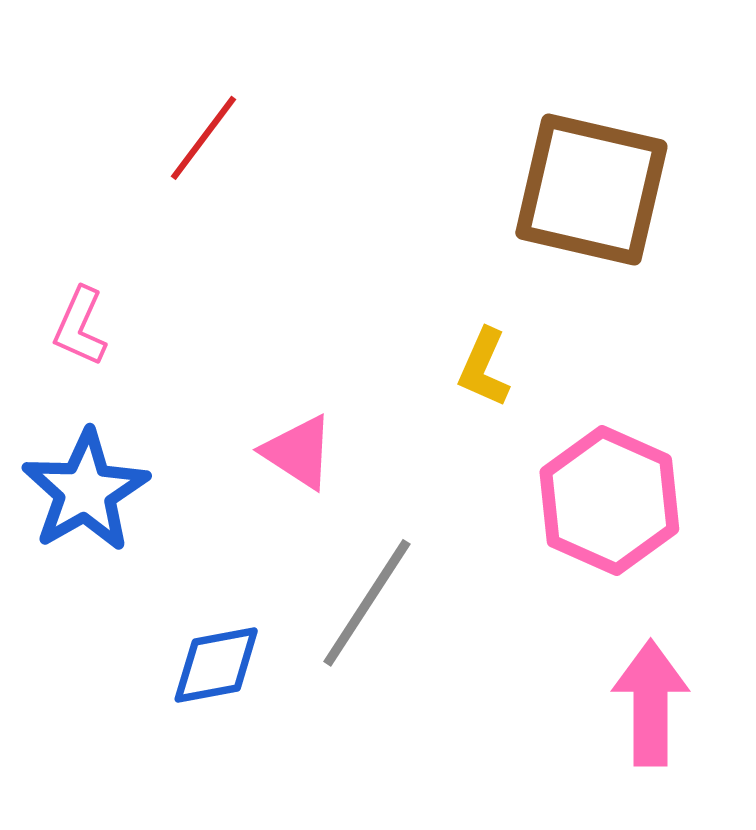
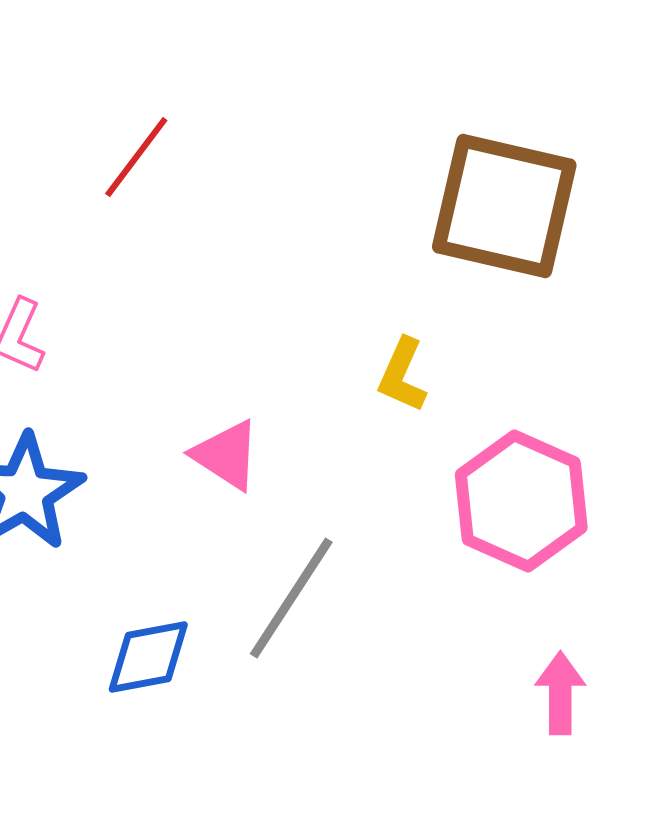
pink arrow: (651, 703) -> (560, 693), size x0.7

